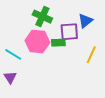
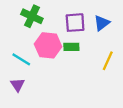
green cross: (42, 17) -> (32, 16), moved
purple square: (69, 32) -> (75, 23), moved

